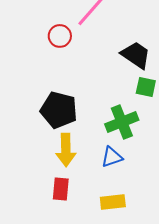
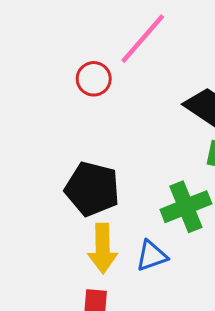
blue triangle: (112, 157) -> (152, 256), moved

